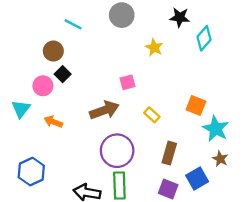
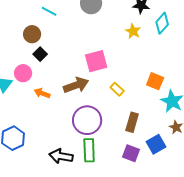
yellow star: (154, 48) -> (133, 31), moved
pink square: (128, 82) -> (96, 61), size x1.6
pink circle: (43, 86) -> (23, 73), moved
orange arrow: (53, 122) -> (42, 93), moved

